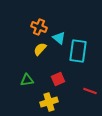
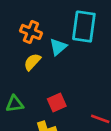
cyan triangle: (59, 38) -> (58, 47), turned 40
cyan rectangle: (78, 51) -> (84, 27), moved

